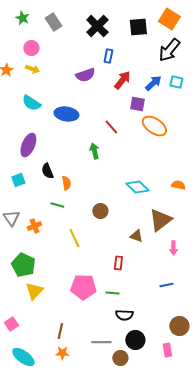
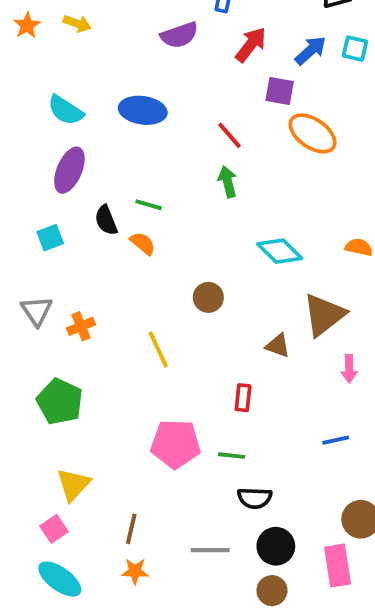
cyan semicircle: (31, 103) -> (66, 110), moved
green arrow: (94, 151) -> (228, 182), moved
orange semicircle: (66, 183) -> (143, 243), turned -40
green line: (57, 205) -> (149, 205), moved
yellow triangle: (34, 291) -> (73, 485), moved
pink square: (11, 324) -> (54, 529), moved
pink rectangle: (167, 350) -> (338, 566), size x1.5
brown circle: (120, 358) -> (272, 591), moved

